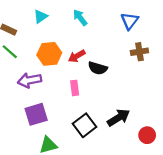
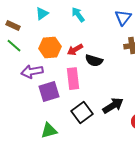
pink rectangle: (75, 88) -> (73, 79), size x1.5
purple square: (36, 114) -> (49, 92), moved

